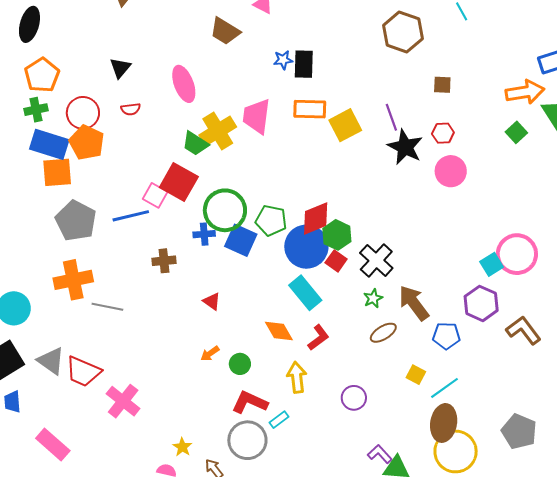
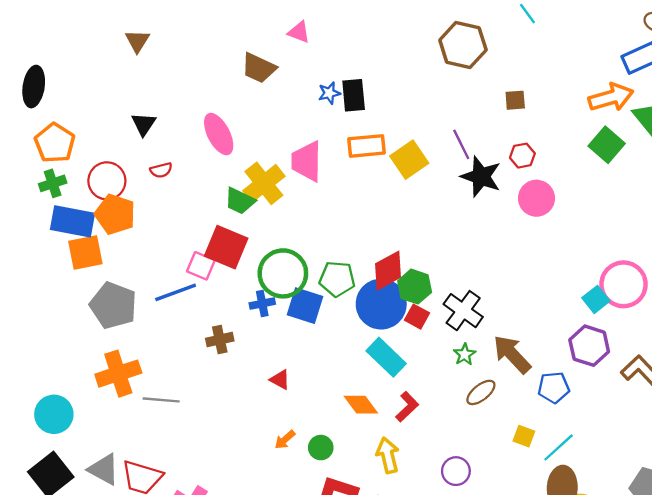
green square: (516, 132) -> (607, 145), size x1.4

